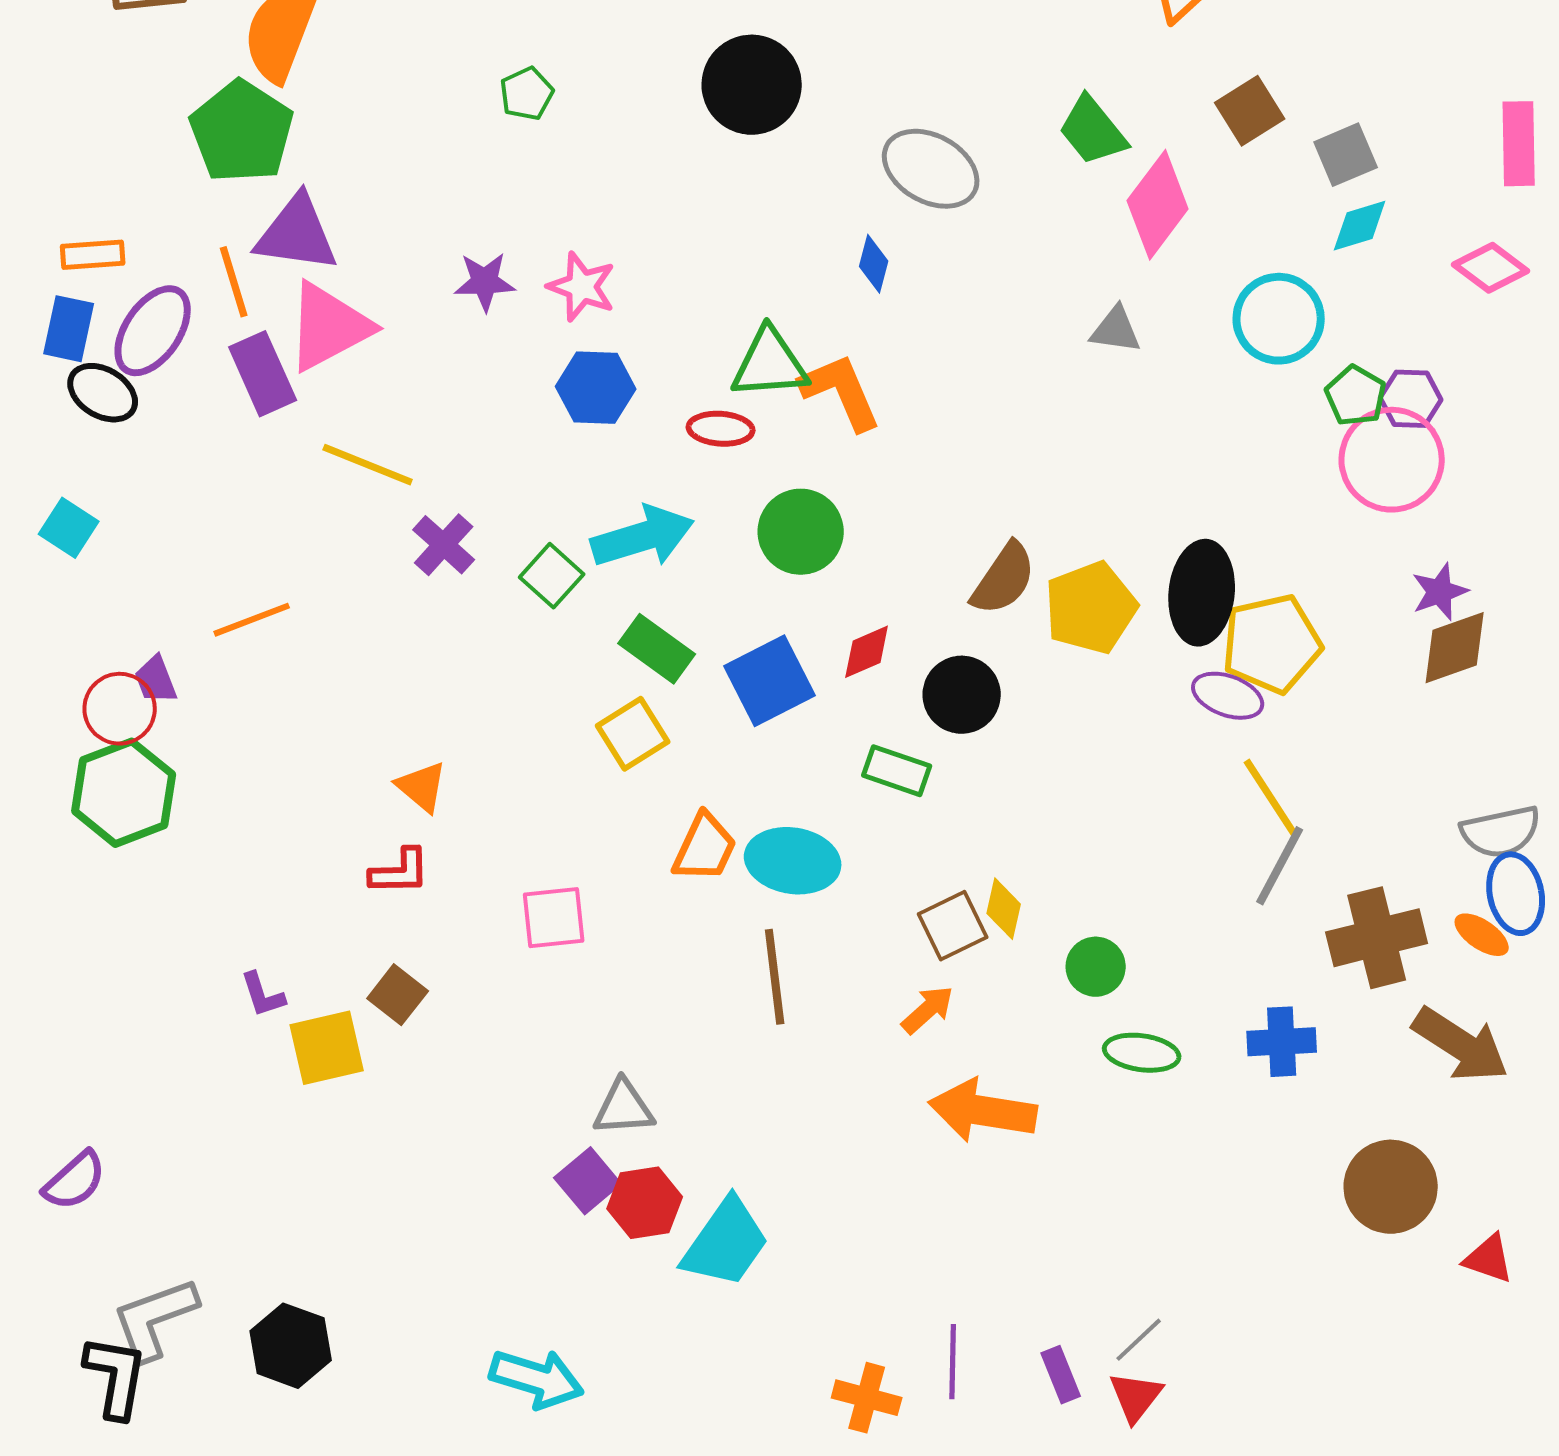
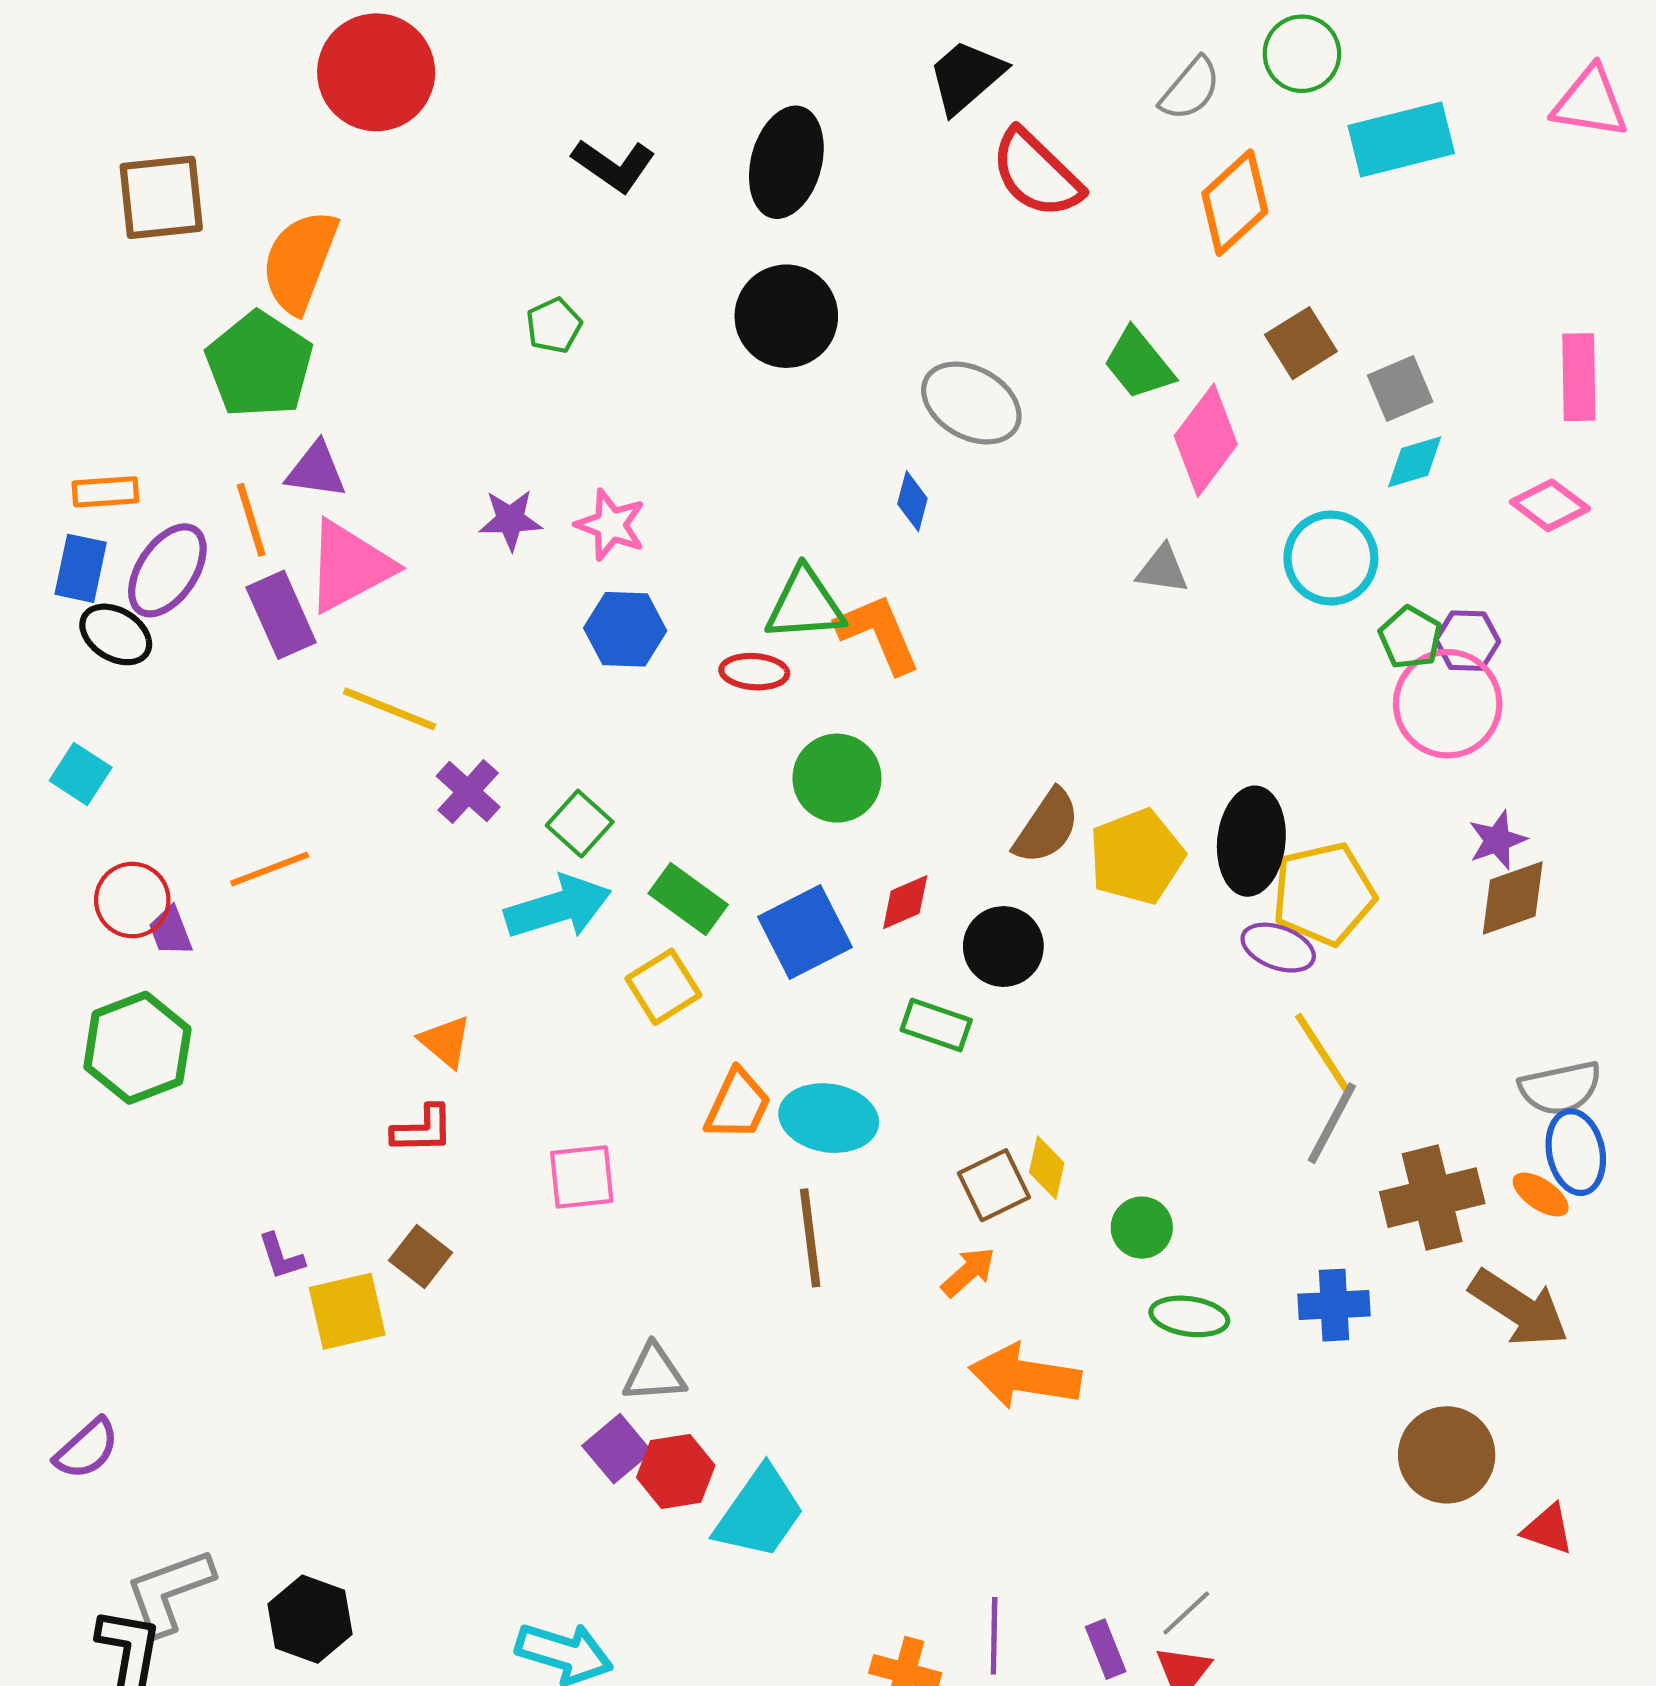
purple triangle: (297, 234) -> (316, 470), size x0.7
cyan arrow: (643, 537) -> (558, 907), moved
red circle: (120, 709) -> (132, 900), moved

